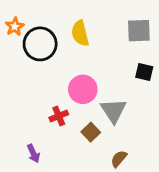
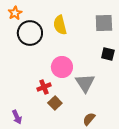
orange star: (15, 27) -> (15, 13), moved
brown square: (91, 132) -> (55, 103), moved
purple arrow: (33, 153) -> (17, 117), moved

